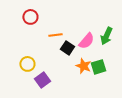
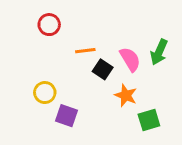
pink semicircle: (86, 41) -> (130, 59), turned -72
green square: (98, 67) -> (149, 120), moved
purple square: (42, 80) -> (66, 116), turned -35

